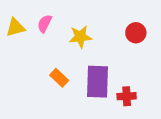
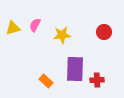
orange rectangle: (59, 78) -> (46, 81), moved

